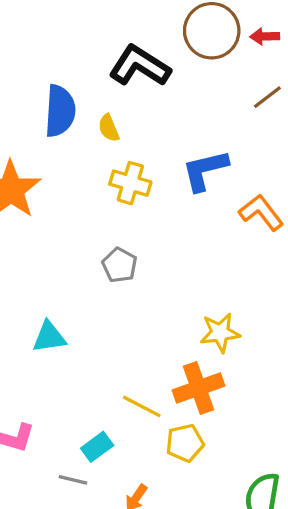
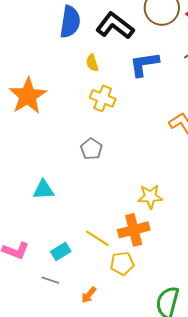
blue semicircle: (60, 111) -> (70, 22), moved
blue L-shape: (205, 170) -> (144, 64), moved
cyan rectangle: (97, 447) -> (61, 252), moved

